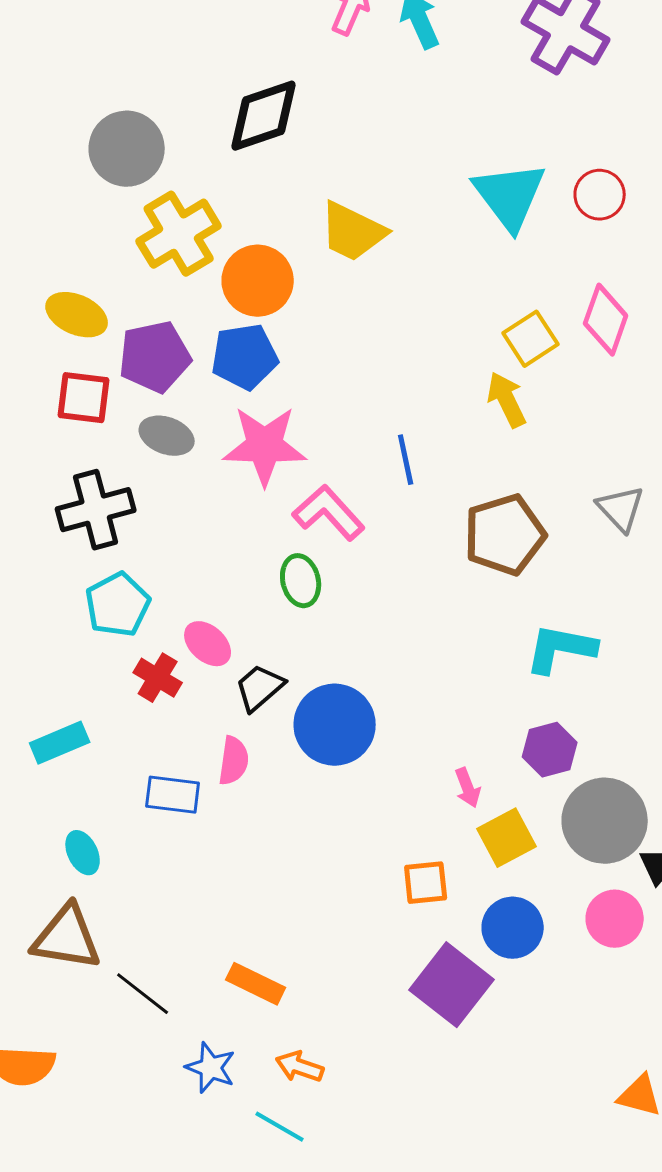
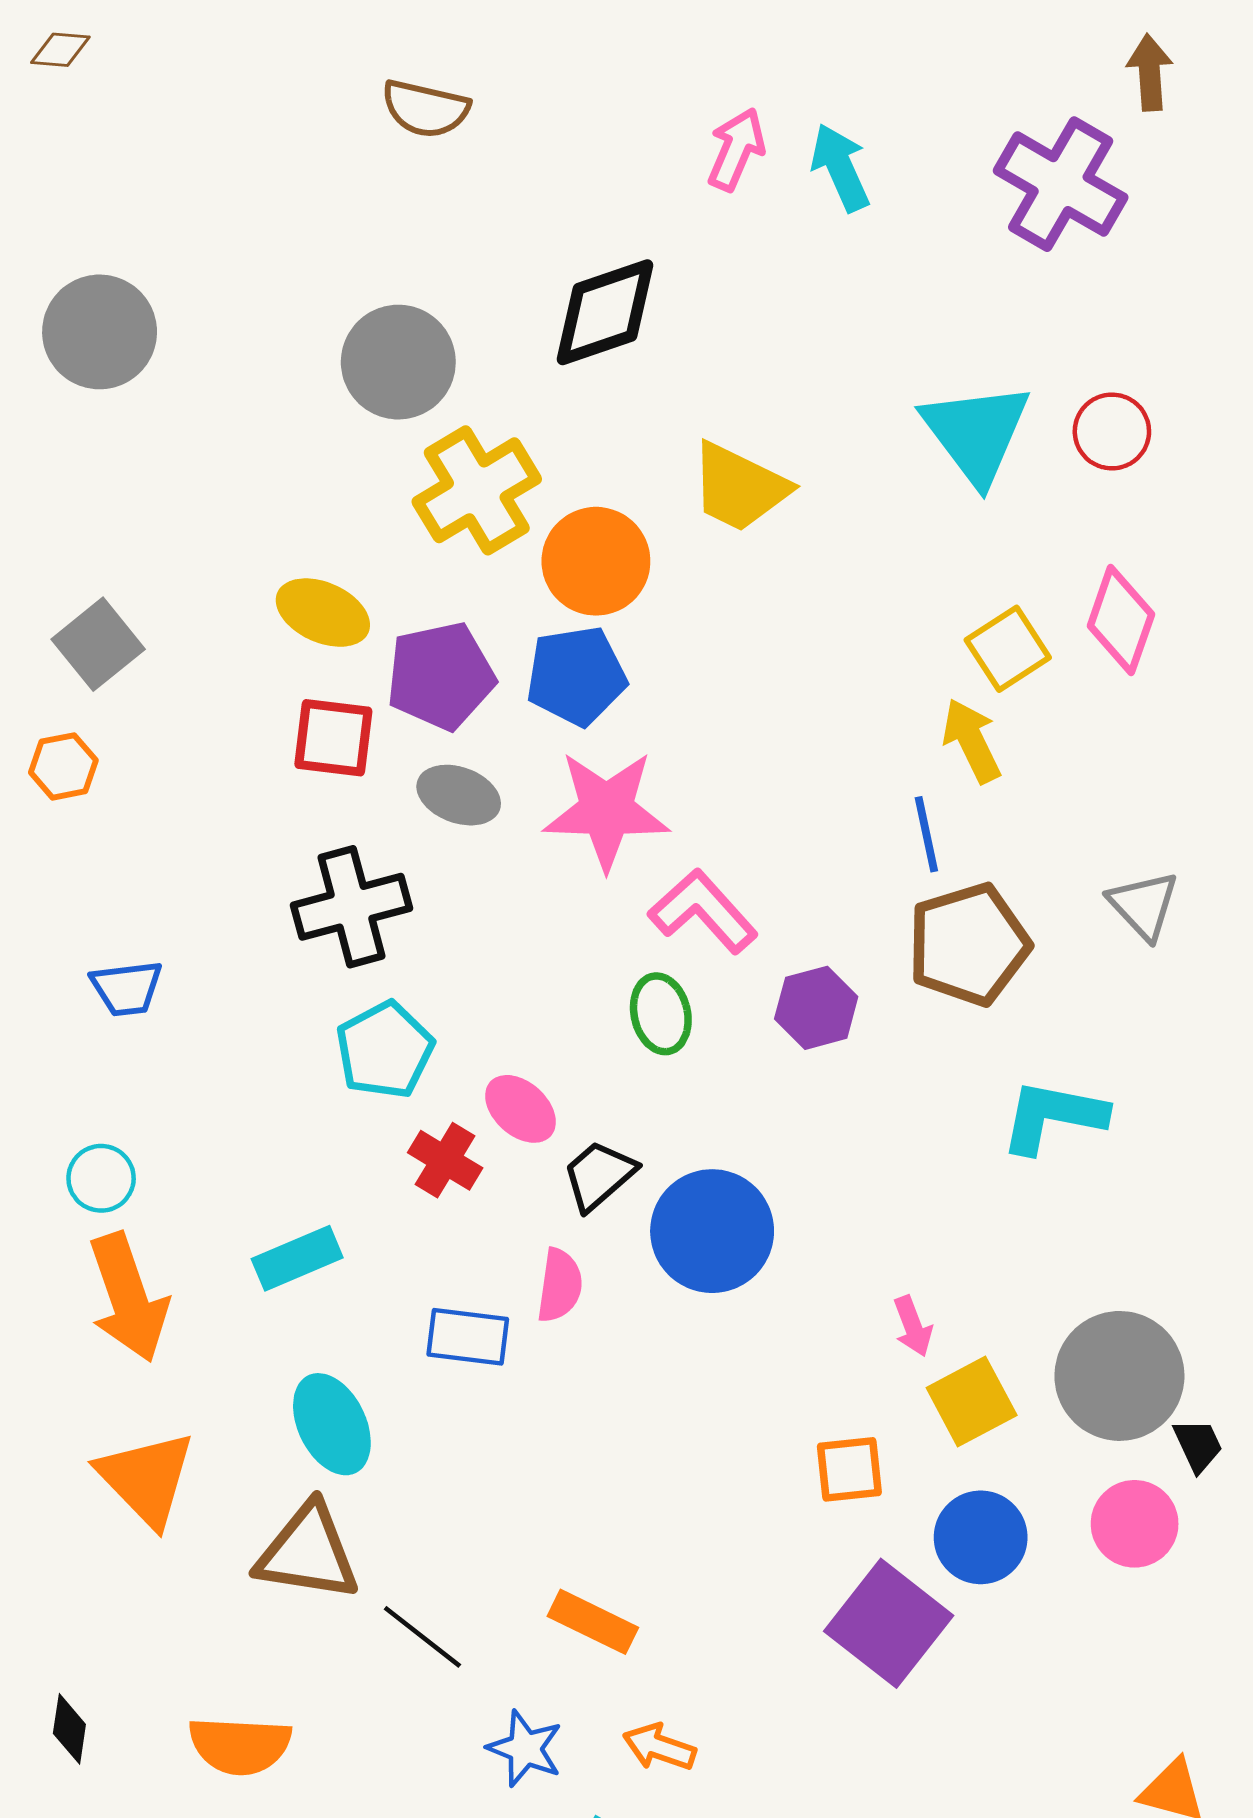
blue line: (406, 460) -> (926, 834), moved
purple hexagon: (550, 750) -> (816, 1008), moved
cyan ellipse: (83, 853) -> (332, 1424), size x1.5

